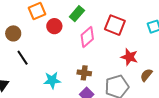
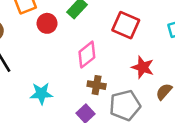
pink diamond: (87, 37) -> (87, 55), moved
brown cross: (84, 73) -> (97, 85), moved

